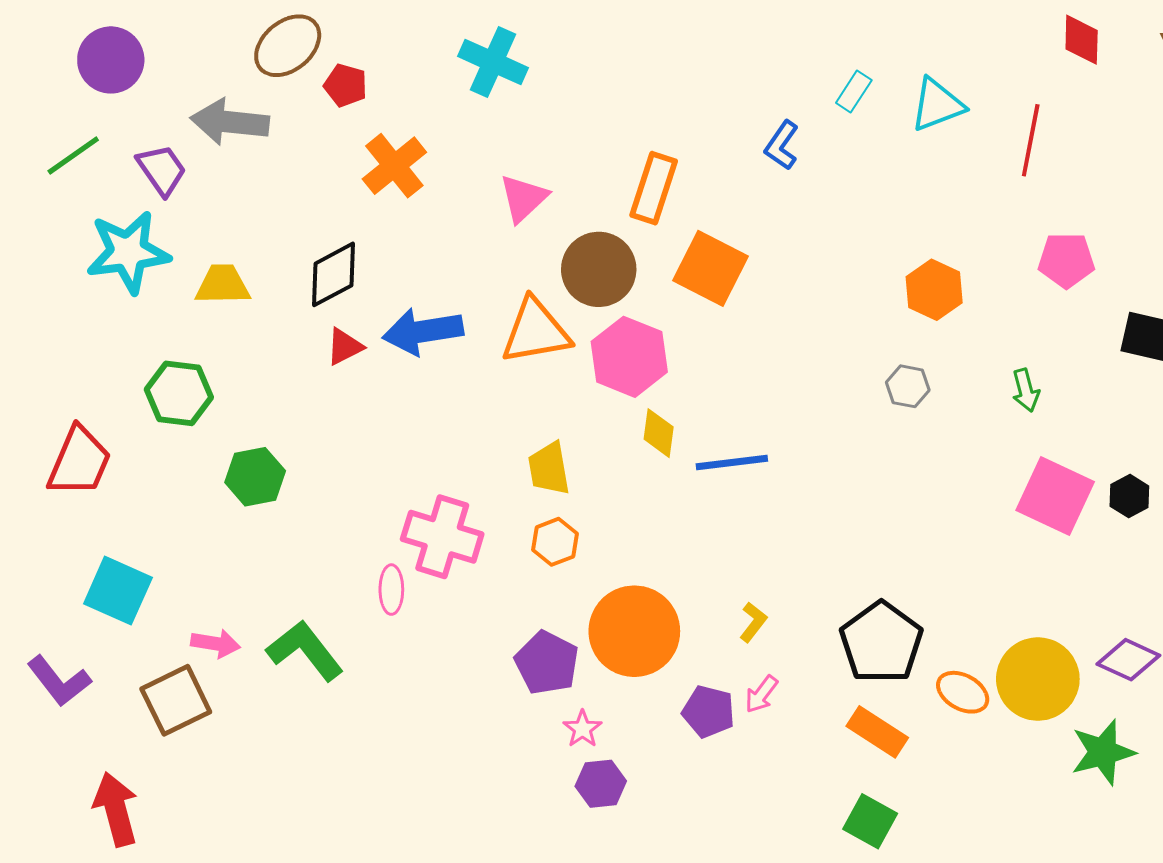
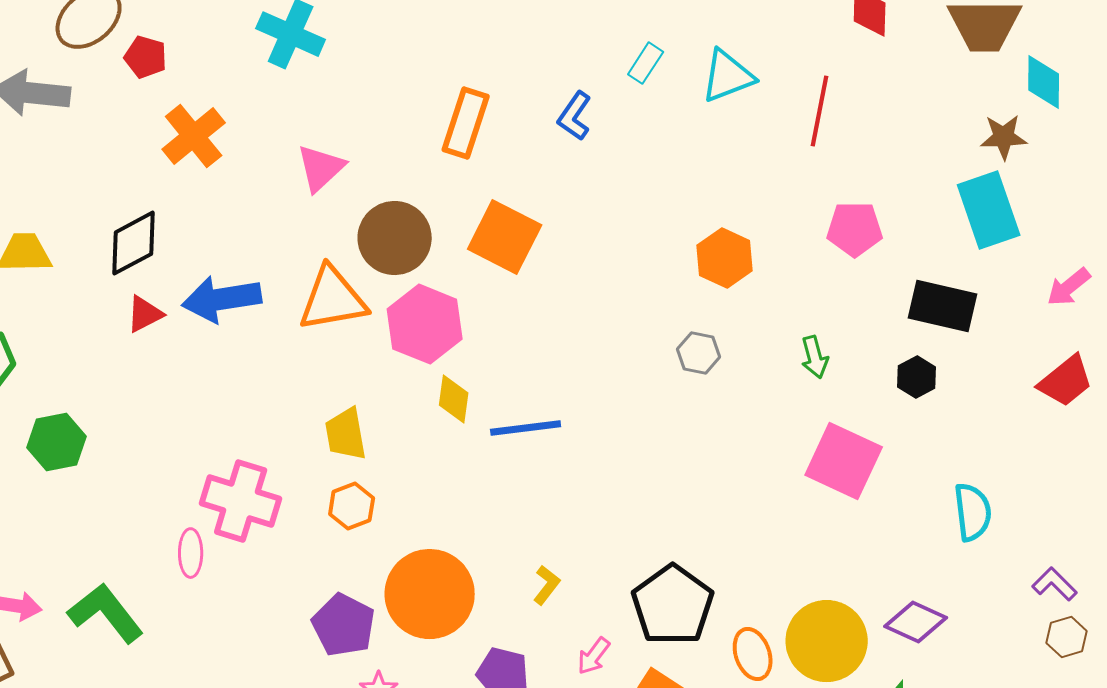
orange rectangle: (654, 188) -> (466, 123), moved
black hexagon: (1129, 496) -> (917, 377), moved
orange ellipse: (963, 692) -> (753, 654), turned 42
pink arrow: (761, 694) -> (594, 656), moved

